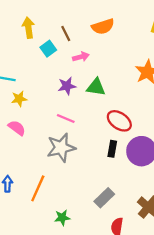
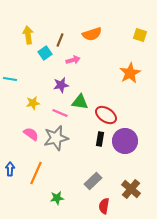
brown line: (66, 34) -> (60, 40), turned 48
green triangle: (96, 87) -> (80, 102), moved
yellow star: (19, 99) -> (33, 103), moved
pink semicircle: (17, 128) -> (31, 134), moved

